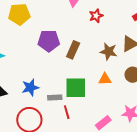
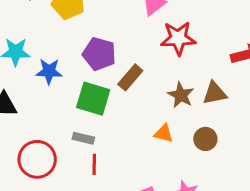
red star: (96, 16) -> (178, 38), size x1.6
blue star: (30, 87) -> (49, 71), moved
green square: (76, 88) -> (93, 99), moved

